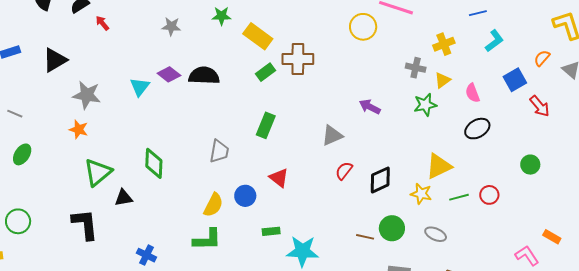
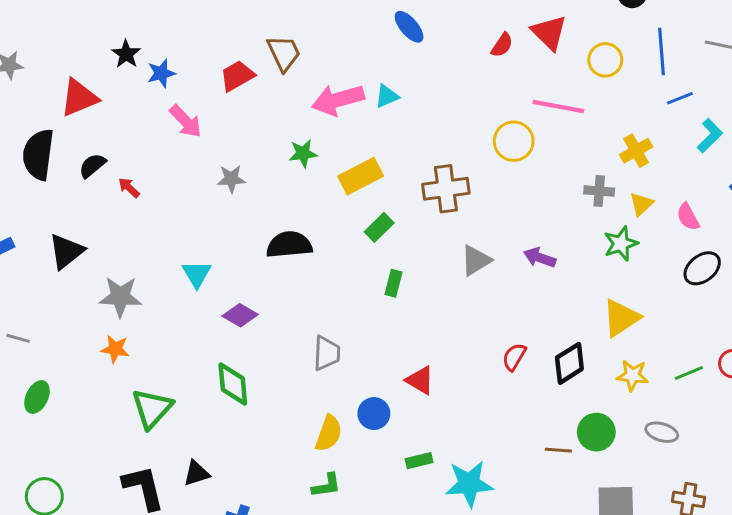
yellow rectangle: (258, 36) -> (361, 176), turned -56
brown cross: (298, 59) -> (446, 189), moved
purple diamond: (169, 74) -> (240, 315), moved
green rectangle: (266, 125) -> (393, 283), moved, size x0.7
gray triangle: (332, 135) -> (476, 260), moved
yellow triangle: (439, 166) -> (621, 318), moved
black triangle: (124, 198) -> (197, 473), moved
green L-shape: (207, 240) -> (326, 485), size x0.7

